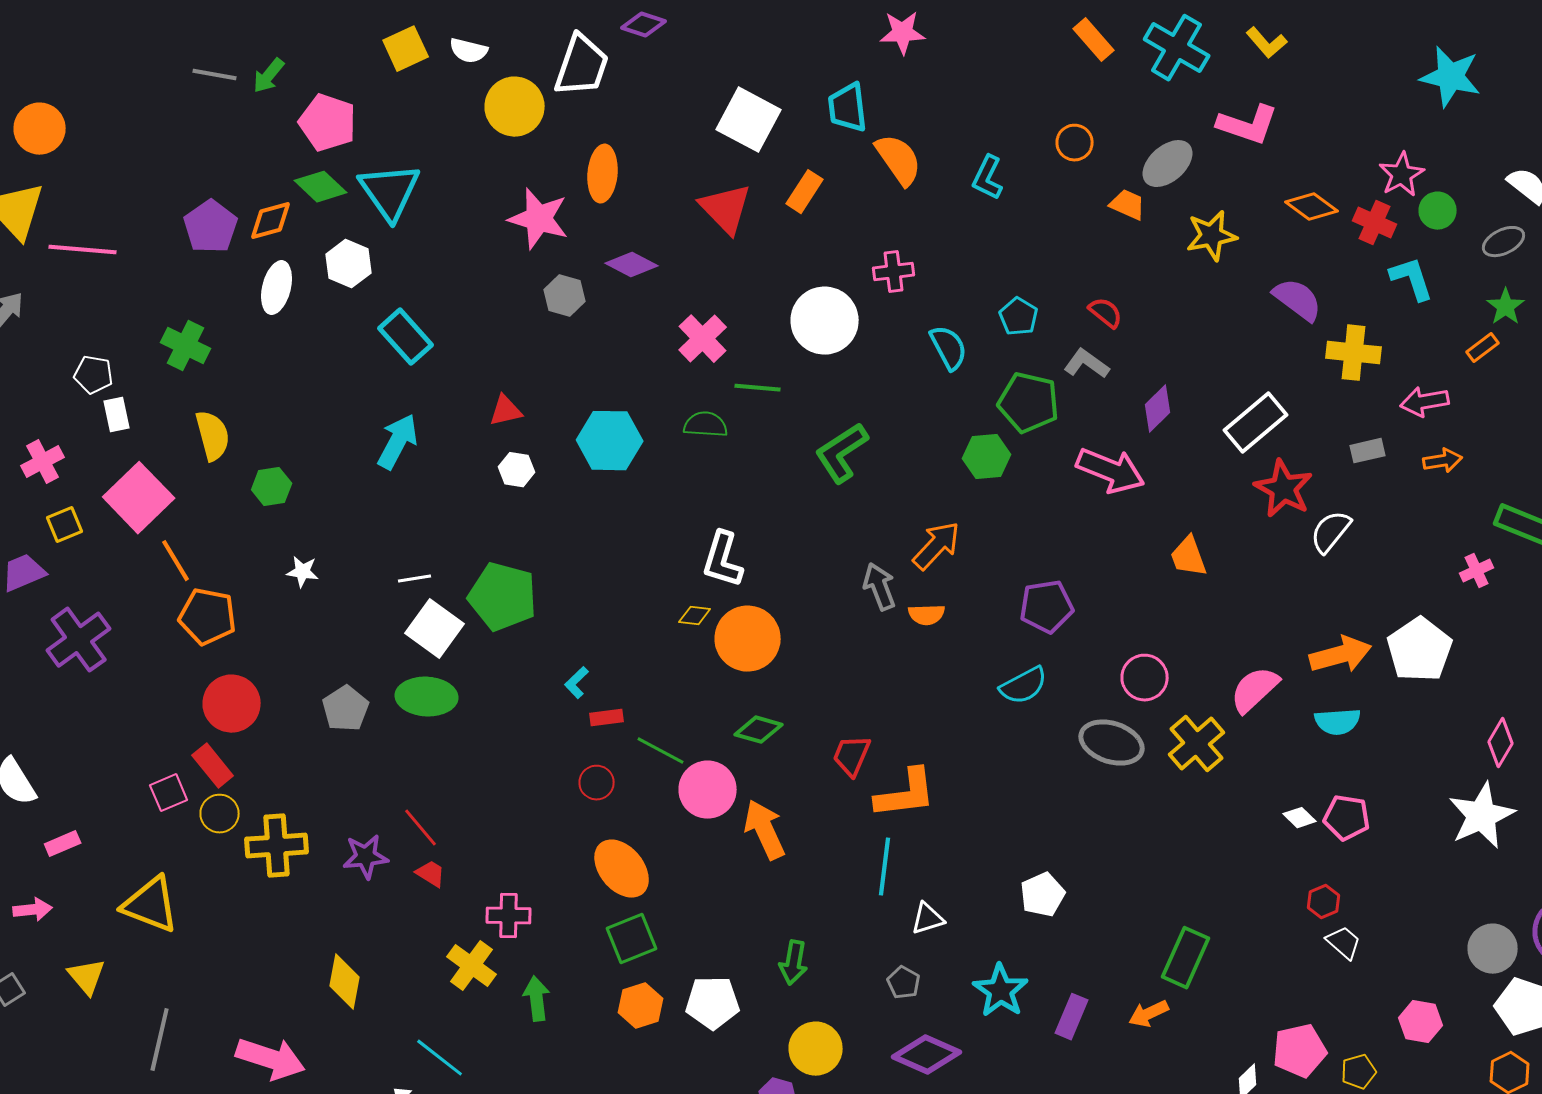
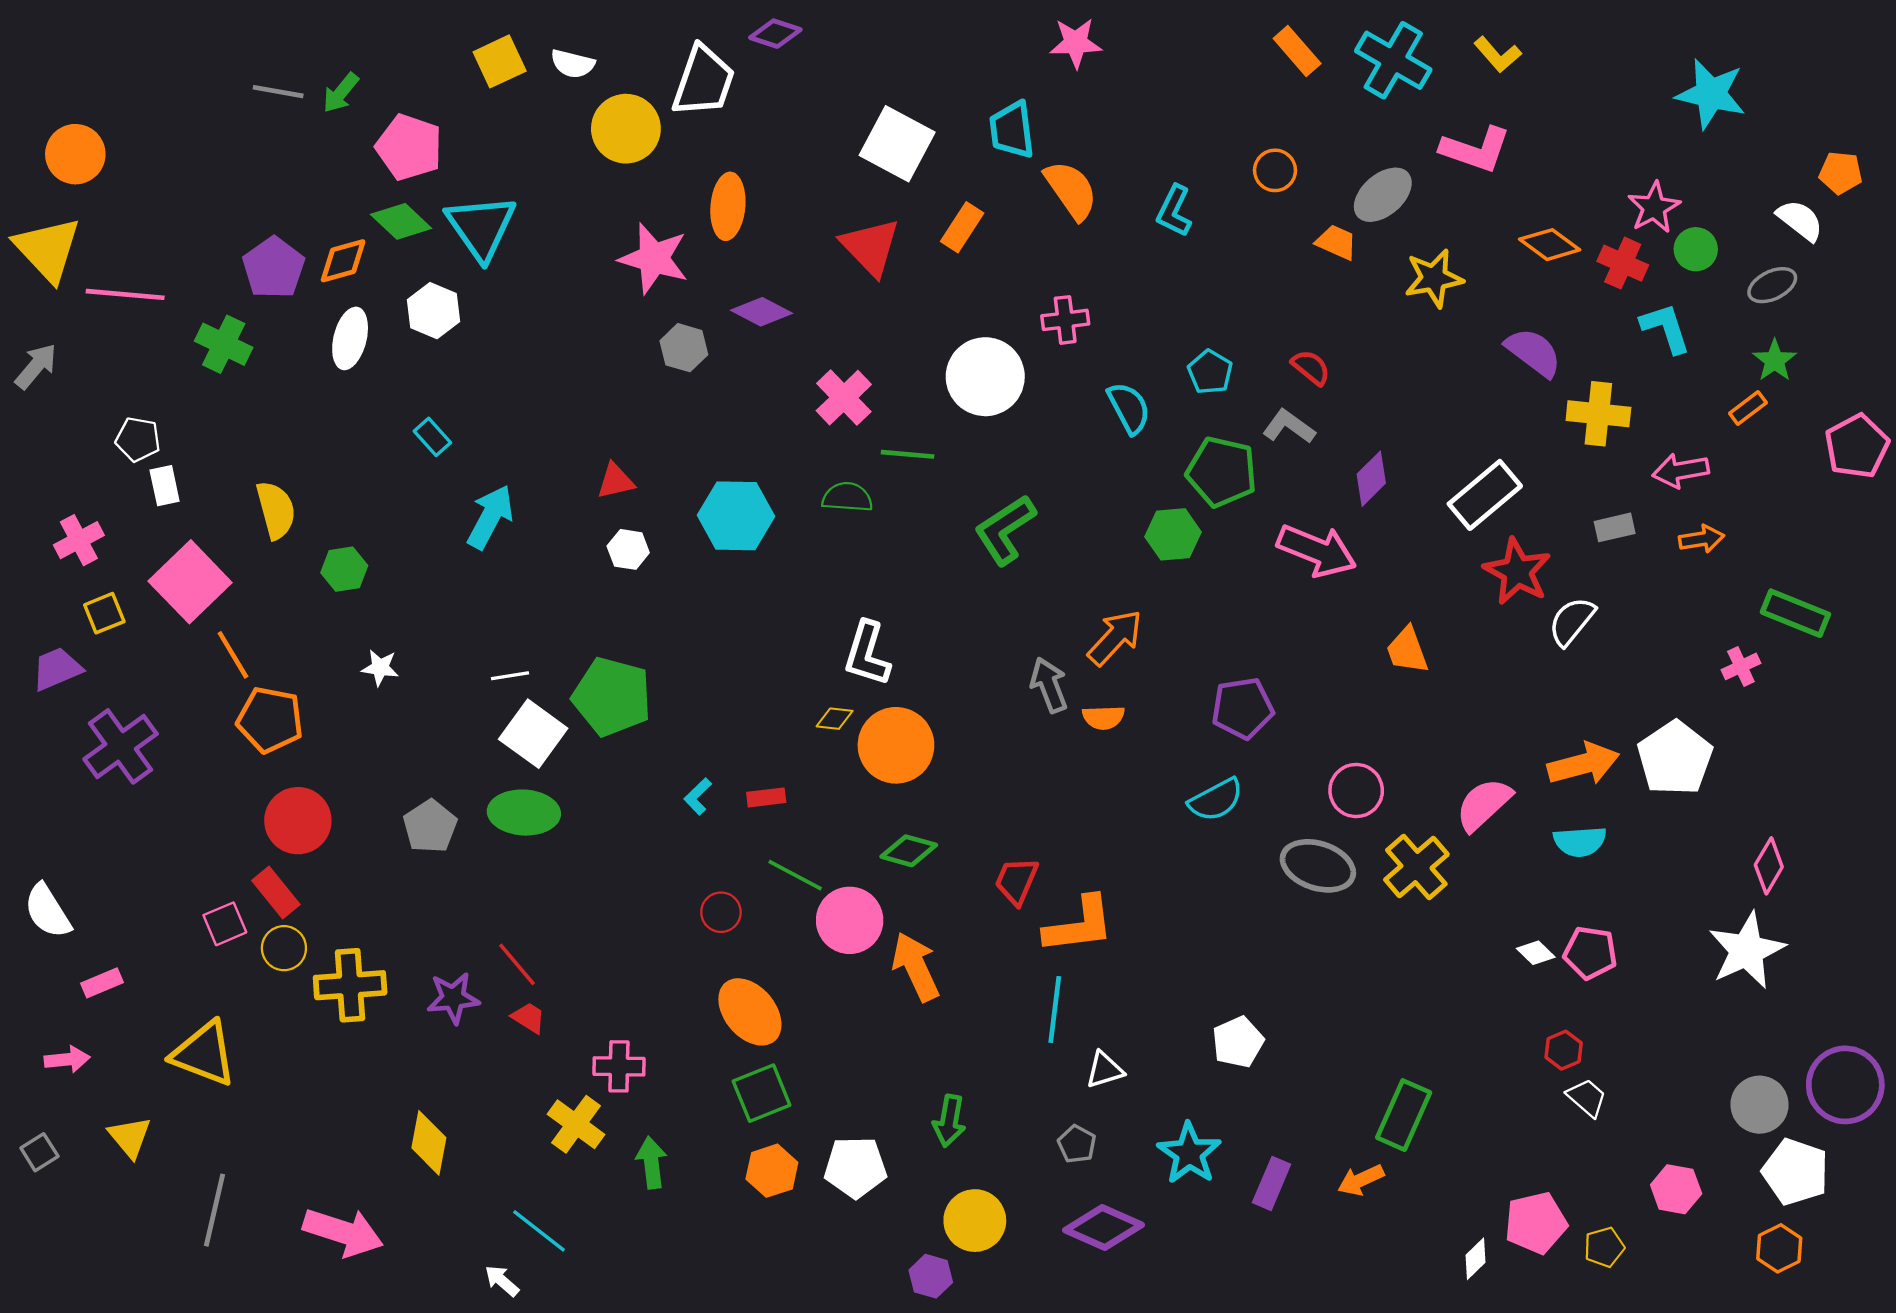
cyan rectangle: (406, 337) -> (432, 437), moved, size x0.6
green cross: (186, 346) -> (224, 344), moved
red rectangle: (607, 718) -> (766, 797), moved

